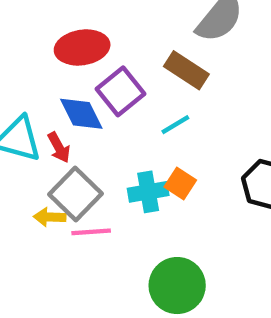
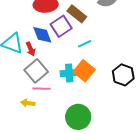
brown rectangle: (186, 70) -> (77, 14), moved
orange square: (180, 184) -> (84, 71), size x1.5
yellow arrow: (50, 217) -> (28, 103), moved

